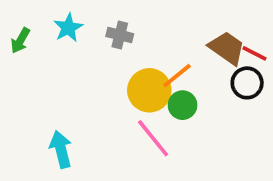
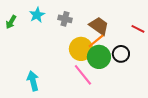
brown trapezoid: (227, 48) -> (99, 26), moved
black circle: (247, 83) -> (121, 54), moved
green circle: (183, 105) -> (99, 57), size x1.5

